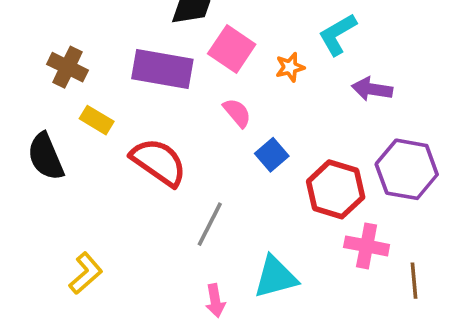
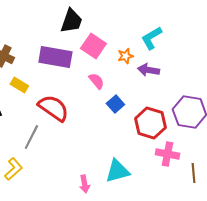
purple arrow: (372, 89) -> (148, 70), moved
gray line: (210, 224) -> (31, 137), moved

